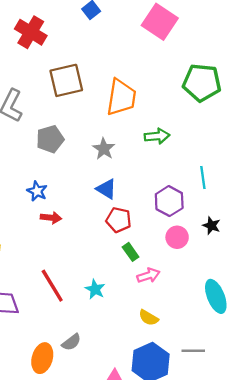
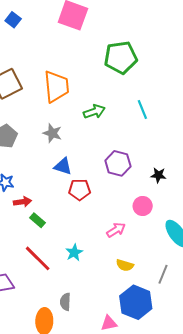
cyan line: (203, 178) -> (142, 109), moved
pink circle: (177, 237) -> (143, 206), moved
green rectangle: (131, 252) -> (38, 220), moved
cyan star: (95, 289) -> (74, 253), turned 30
gray semicircle: (71, 342) -> (65, 302), turned 144
gray line: (193, 351) -> (163, 274), moved, turned -54

